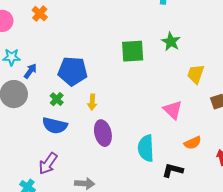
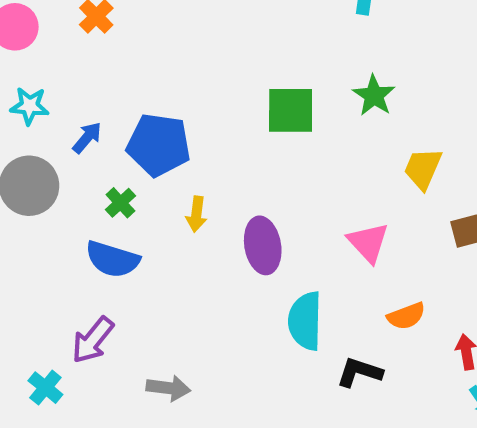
blue arrow: (30, 71) -> (87, 138), moved
purple ellipse: (103, 133) -> (263, 245), moved

